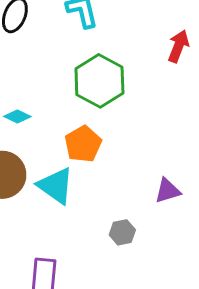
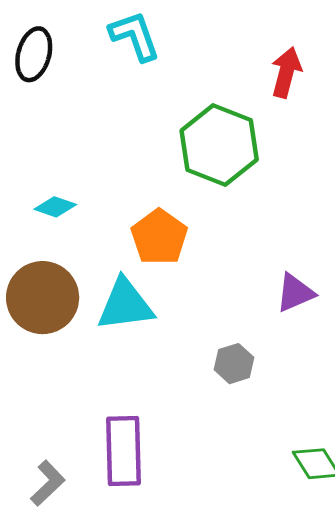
green hexagon: (99, 81) -> (219, 145), moved
cyan triangle: (56, 186) -> (125, 305), turned -36

